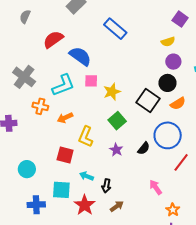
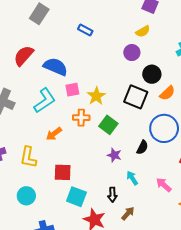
blue rectangle: (115, 29) -> (85, 30), size x0.6
purple circle: (173, 62) -> (132, 53), moved
orange cross: (40, 106) -> (81, 118), moved
yellow L-shape: (86, 137) -> (28, 157), moved
cyan arrow: (86, 176) -> (132, 178), moved, turned 48
cyan square: (61, 190) -> (76, 197), moved, turned 30

